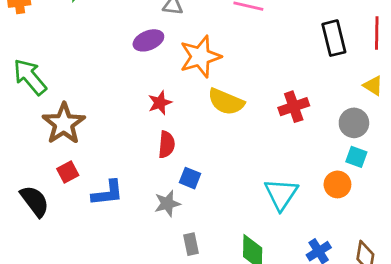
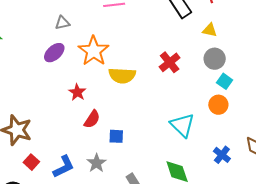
yellow triangle: (373, 86) -> (210, 30), moved
red semicircle: (167, 145) -> (92, 119), turned 48
cyan square: (356, 157) -> (225, 81), turned 35
gray star: (167, 204) -> (96, 163), moved

